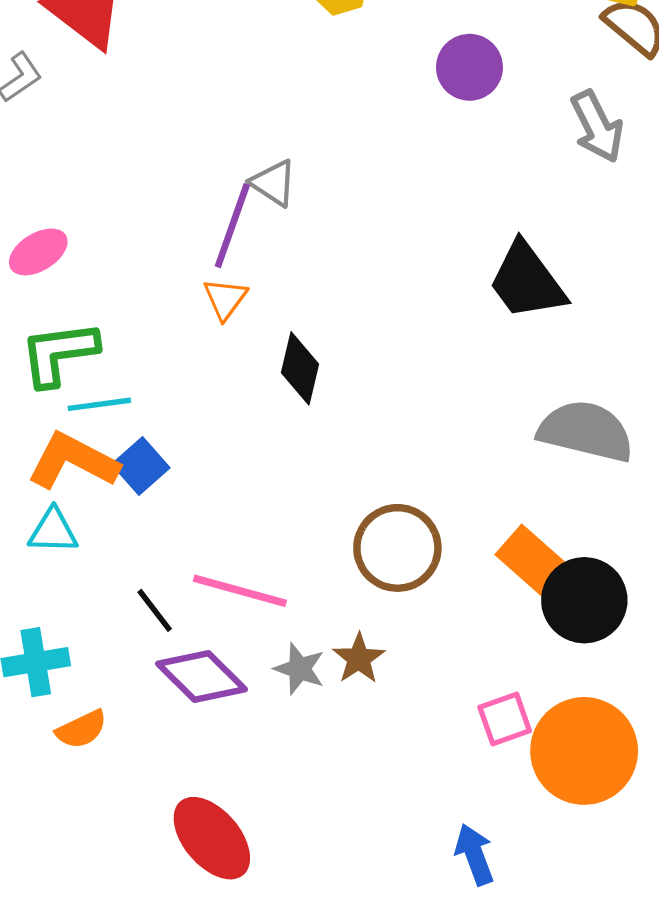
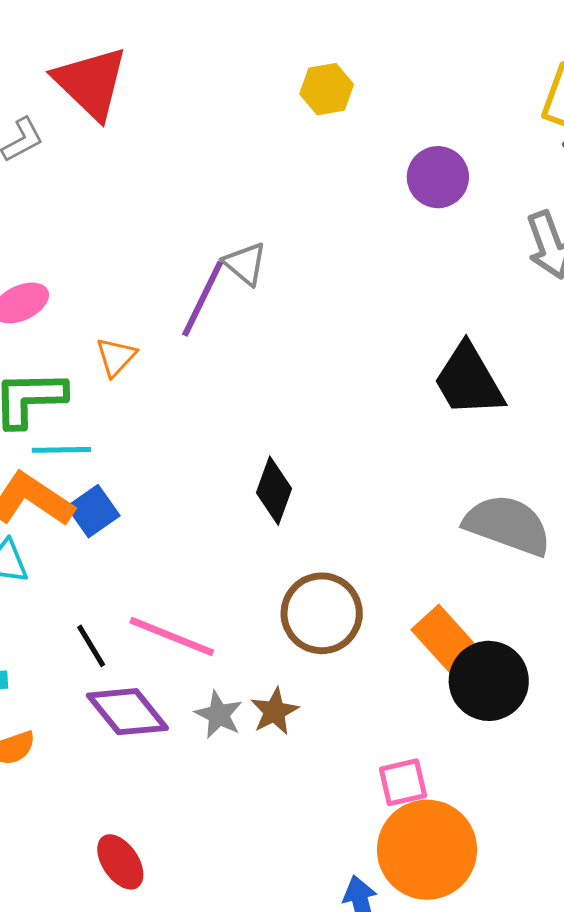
orange triangle: (225, 299) -> (116, 357), moved
black diamond: (300, 368) -> (274, 491), moved
orange circle: (584, 751) -> (427, 850), moved
red ellipse: (212, 838) -> (120, 862), size x0.7

